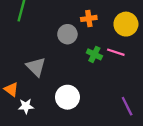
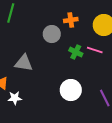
gray triangle: (36, 67) -> (24, 63), turned -36
white circle: (67, 97) -> (71, 90), moved

